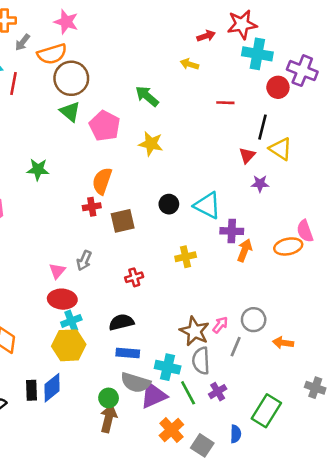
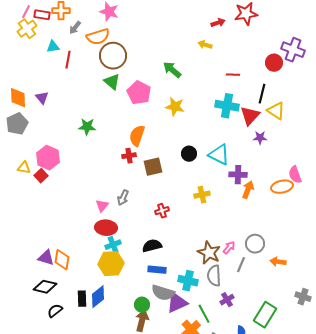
cyan cross: (257, 54) -> (227, 106), moved
red triangle: (247, 155) -> (250, 116), size x1.5
green line: (188, 393) -> (204, 314), moved

